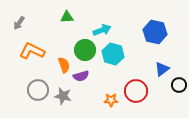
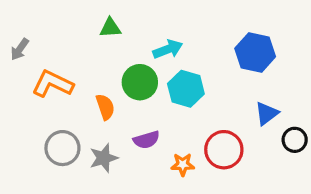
gray arrow: (19, 23) -> (20, 49), moved
purple semicircle: (81, 76) -> (146, 140), moved
gray star: (63, 96) -> (104, 158), turned -30

